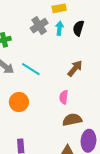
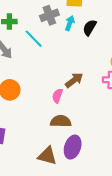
brown arrow: (75, 68) -> (74, 80), moved
cyan line: (31, 69) -> (34, 39), moved

